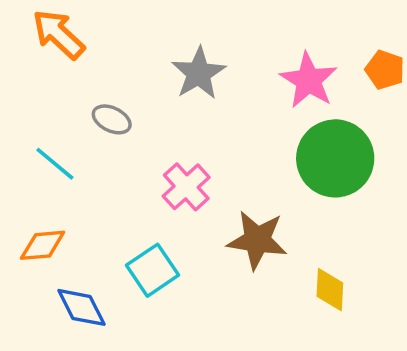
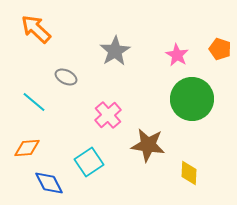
pink star: (309, 80) -> (177, 55), size x0.7

